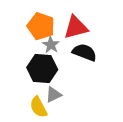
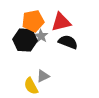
orange pentagon: (41, 26) -> (33, 21), turned -30
black hexagon: (42, 68) -> (25, 40), moved

